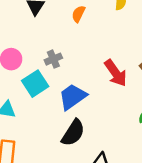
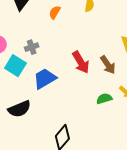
cyan square: (35, 84) -> (15, 66), turned -30
black semicircle: (73, 133) -> (19, 109), moved, turned 30

